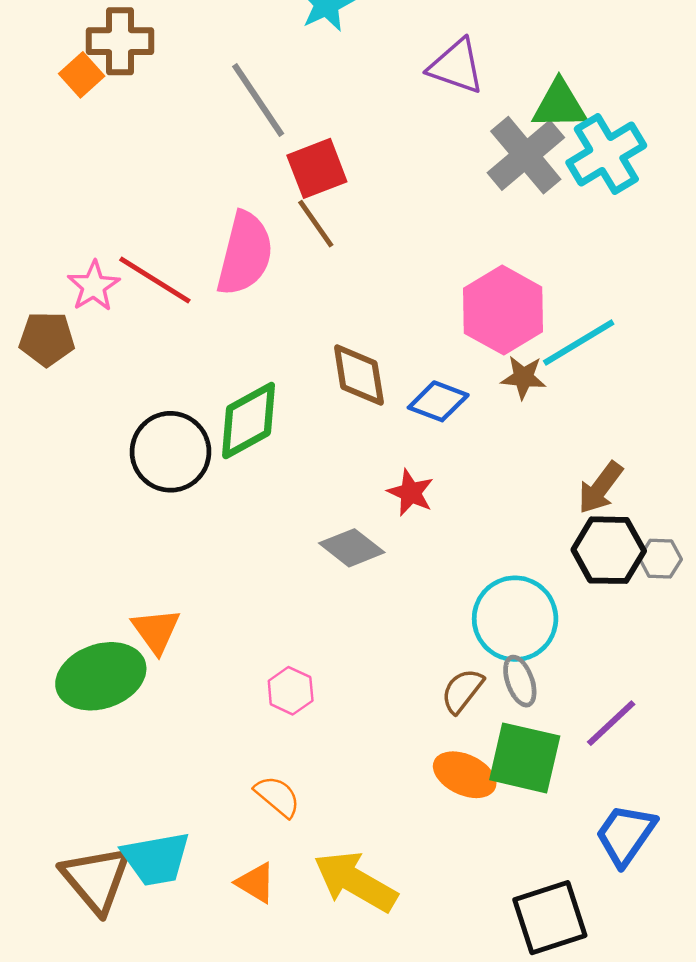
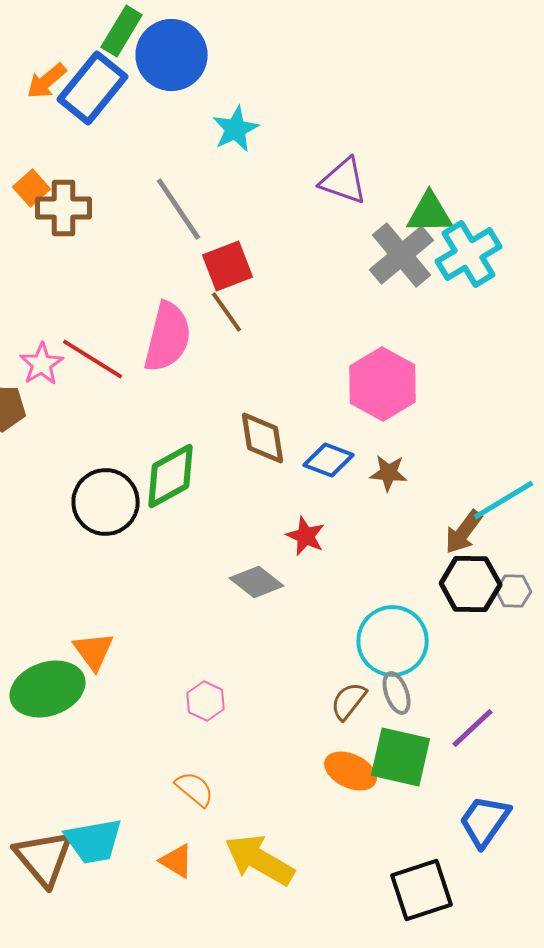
brown cross: (120, 41) -> (64, 208), moved
cyan line: (579, 343) -> (504, 500), moved
brown star: (523, 377) -> (389, 473), moved

